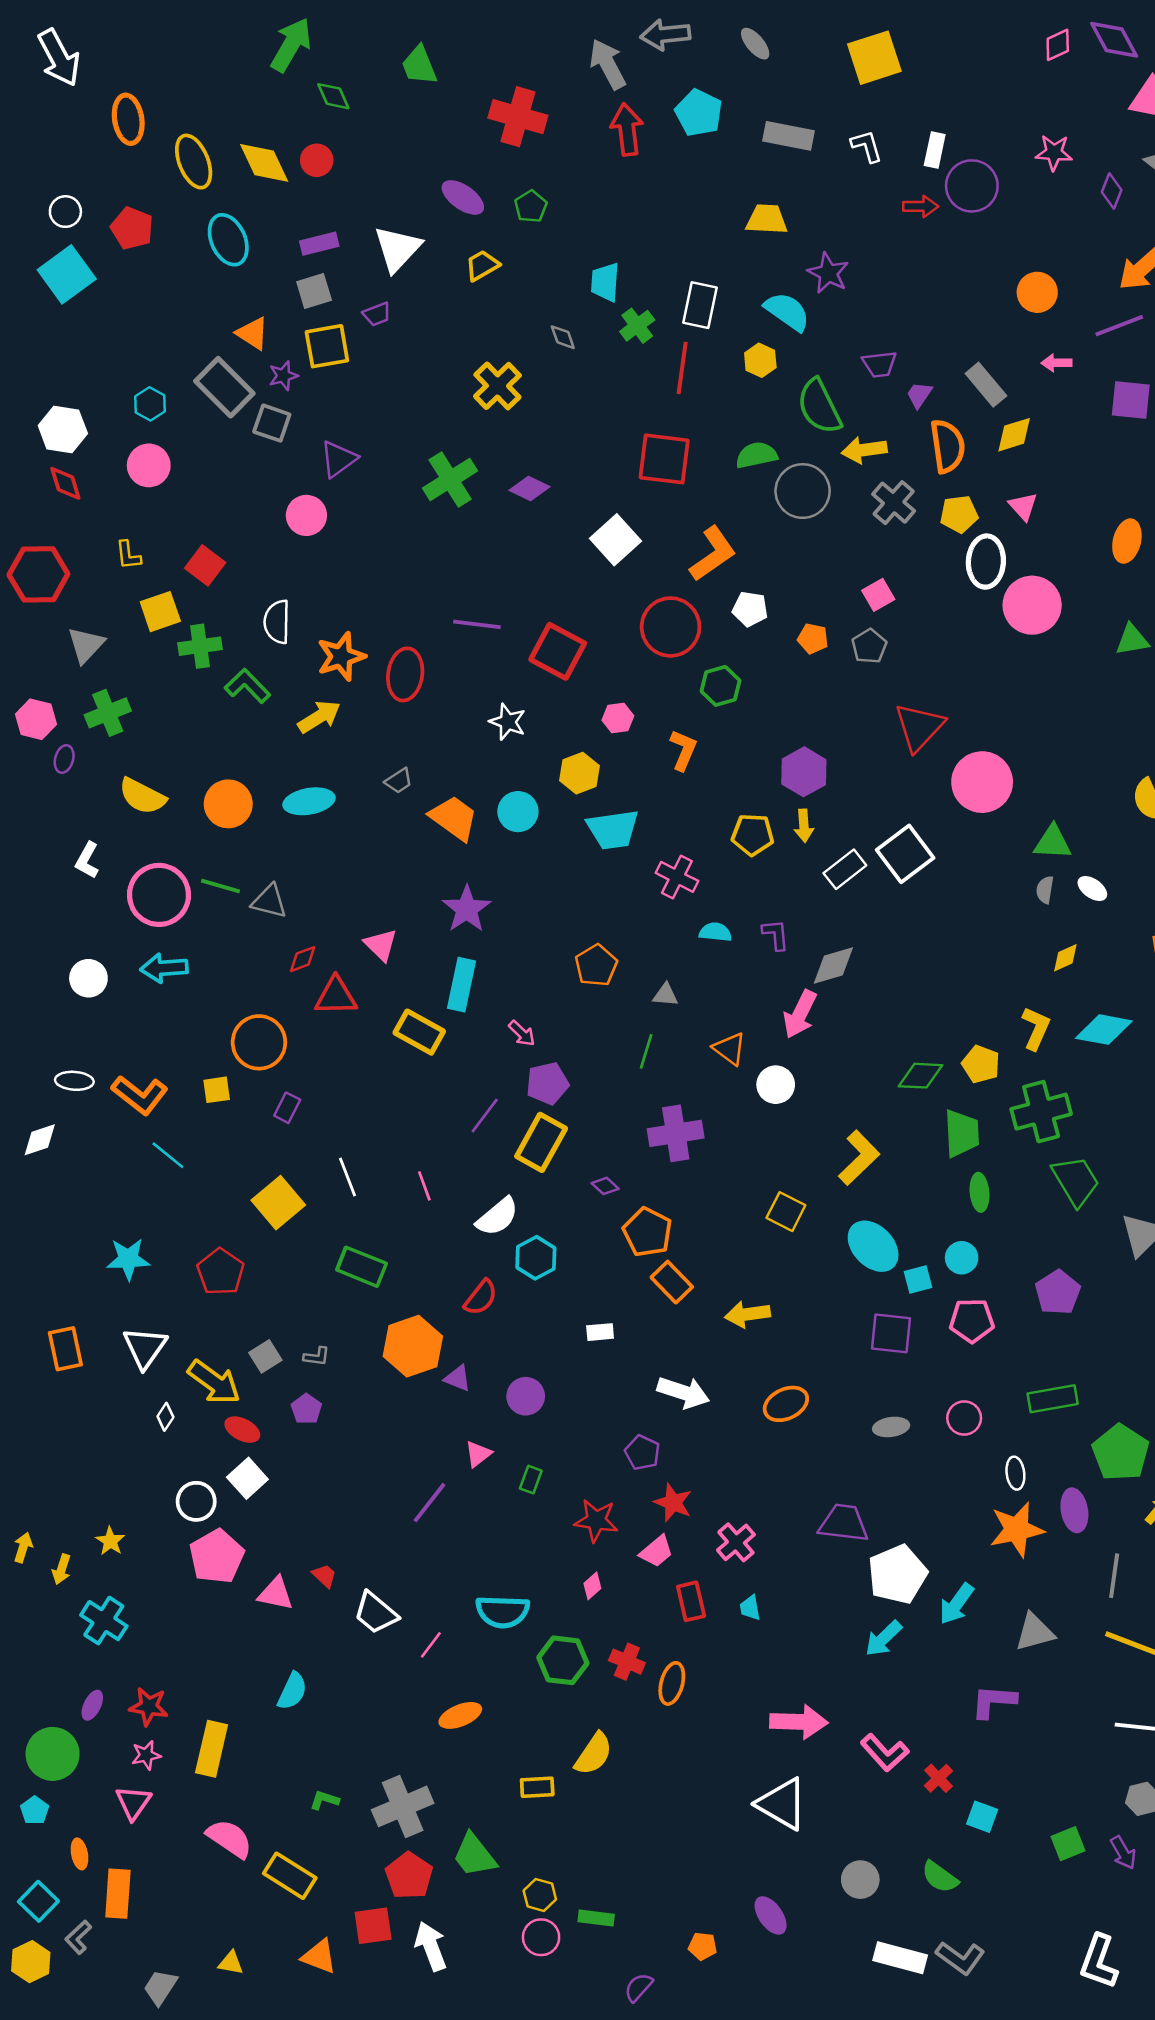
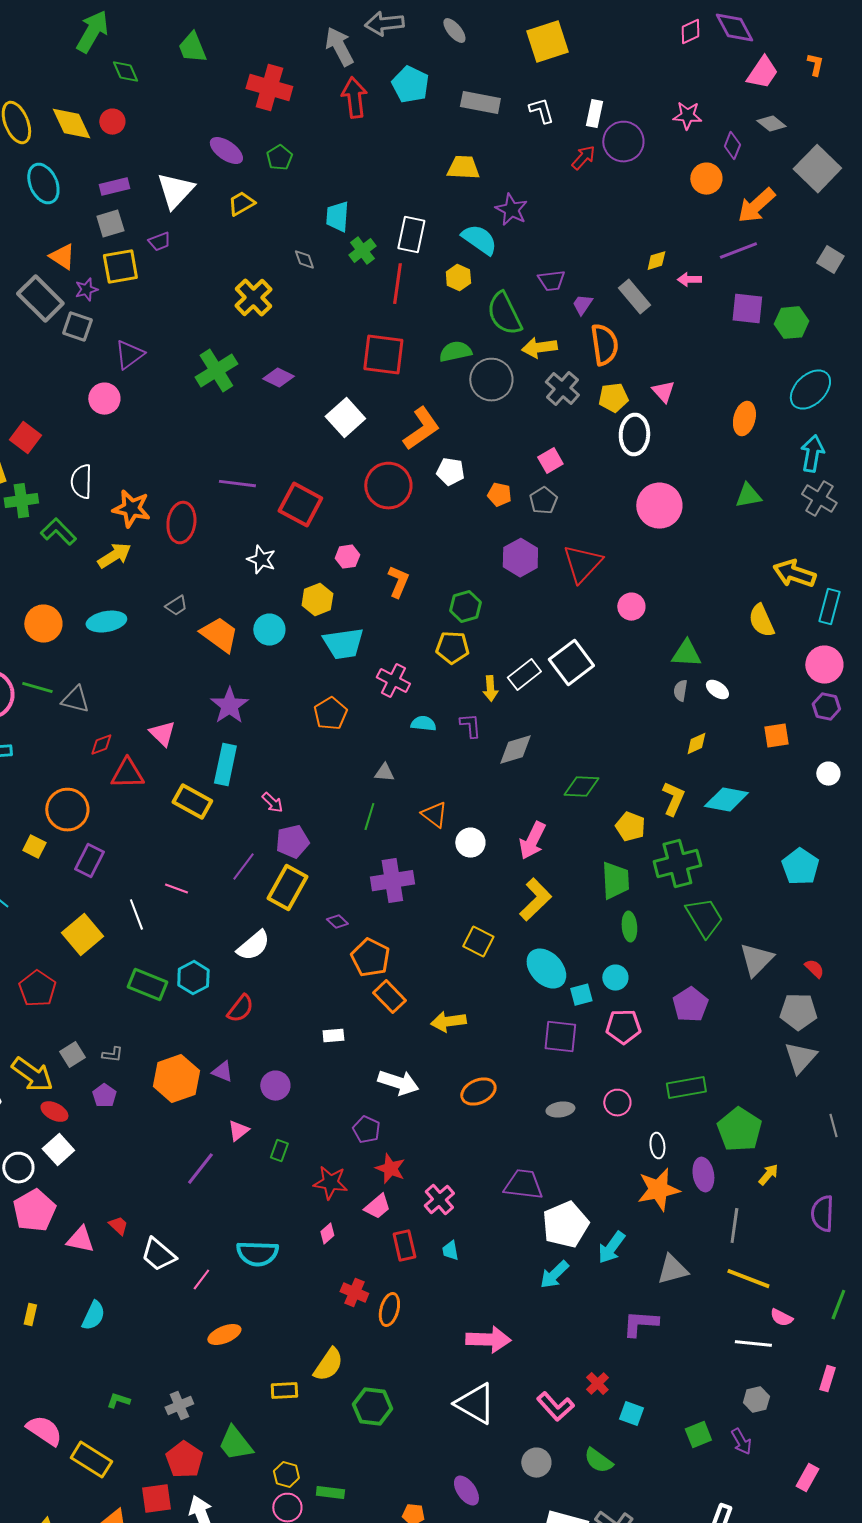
red arrow: (921, 206) -> (583, 158), turned -48
orange circle: (1037, 292) -> (706, 179), moved
yellow diamond: (1014, 435) -> (656, 261), moved, size x0.7
pink circle: (1032, 605) -> (659, 506), moved
orange star: (341, 656) -> (131, 509), turned 30
green hexagon: (721, 686) -> (465, 607), moved
purple hexagon: (804, 772) -> (520, 558), moved
pink circle: (982, 782) -> (631, 607), size x0.6
yellow arrow: (804, 826) -> (490, 689), moved
orange pentagon: (596, 965) -> (330, 714), moved
pink arrow: (800, 1014) -> (532, 841), moved
green diamond: (921, 1076) -> (581, 787), moved
yellow square: (217, 1090) -> (34, 847), turned 35
purple rectangle: (287, 1108) -> (89, 861), size x1.4
pink line: (424, 1186) -> (176, 889), moved, turned -50
cyan hexagon: (536, 1258) -> (193, 978), moved
orange hexagon: (413, 1346) -> (176, 1079), moved
green hexagon: (563, 1660) -> (372, 1407), moved
yellow rectangle: (212, 1749) -> (30, 1315), moved, size x0.5
pink L-shape: (885, 1753) -> (555, 1407), moved
gray cross: (403, 1806) -> (179, 1406), size x0.6

